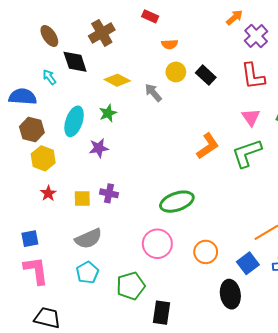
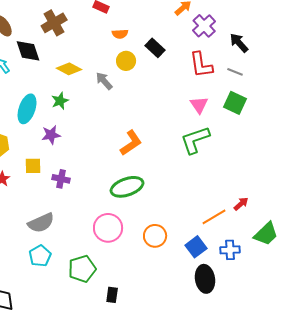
black rectangle: (206, 75) -> (155, 48), moved
orange L-shape: (208, 146) -> (131, 143), moved
yellow square: (82, 198) -> (33, 166), moved
black ellipse: (230, 294) -> (205, 279), moved
black rectangle: (161, 313) -> (112, 295), size x0.7

